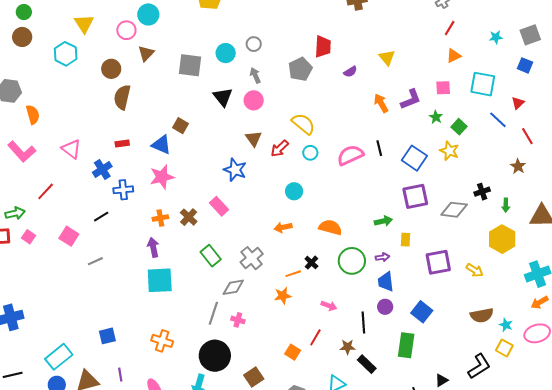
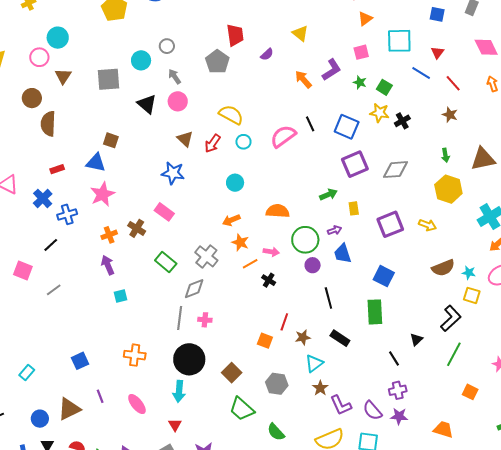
black cross: (482, 192) -> (402, 121), moved
black cross: (311, 263) -> (269, 280), moved
cyan square: (160, 280) -> (120, 296), size x0.5
orange star: (283, 296) -> (240, 242), moved, turned -30
pink arrow: (329, 306) -> (271, 252), moved
purple circle: (385, 307) -> (313, 265), moved
brown star: (348, 347) -> (303, 337), moved
cyan rectangle: (59, 357) -> (27, 373), moved, size x0.6

